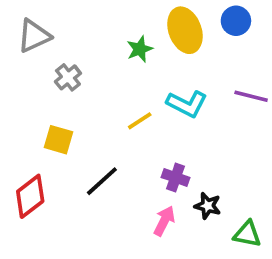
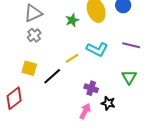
gray triangle: (34, 36) -> (33, 13), moved
black line: (102, 181) -> (52, 76), moved
green triangle: (247, 234) -> (129, 77), moved, turned 49

